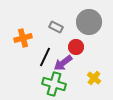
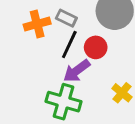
orange cross: (23, 38) -> (37, 24), moved
black line: (45, 57) -> (69, 45), moved

